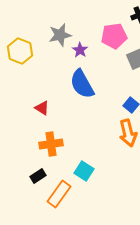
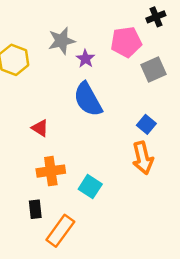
cyan square: (84, 171) -> (90, 187), moved
black rectangle: (38, 176) -> (35, 209), turned -63

